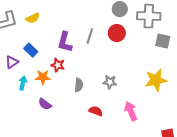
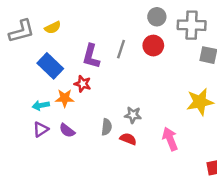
blue rectangle: (31, 50) -> (50, 66), size x1.5
purple triangle: (12, 62) -> (41, 129), moved
gray star: (110, 82) -> (133, 115), moved
cyan arrow: (23, 83) -> (41, 105), turned -112
gray semicircle: (79, 85) -> (107, 127), moved

